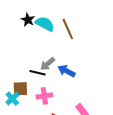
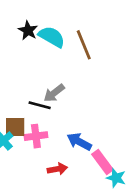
blue arrow: (67, 71) -> (79, 142), moved
pink cross: (44, 96) -> (36, 136), moved

